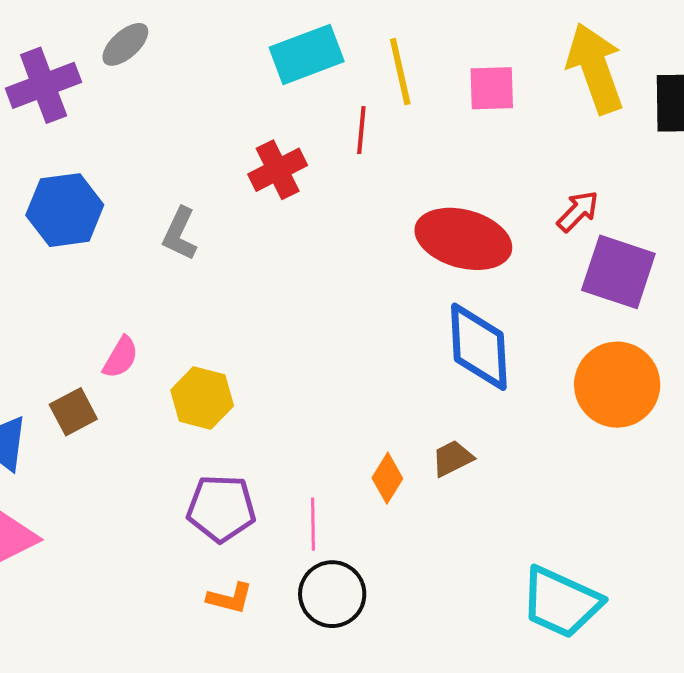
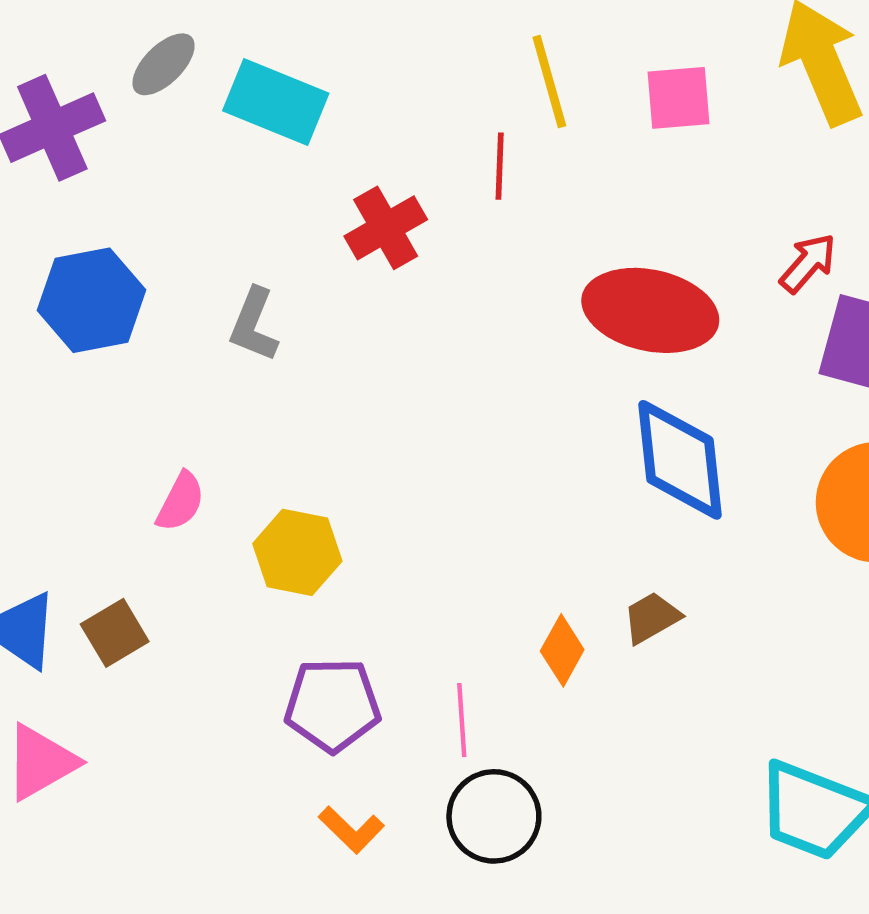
cyan rectangle: (307, 54) -> (276, 102), moved, turned 46
brown square: (73, 412) -> (115, 633), moved
orange L-shape: (230, 598) -> (351, 830), turned 33

